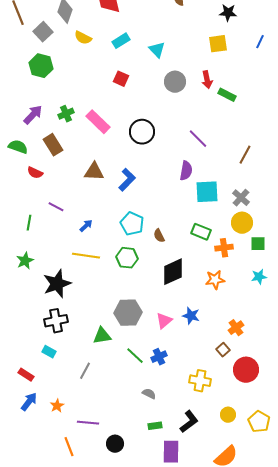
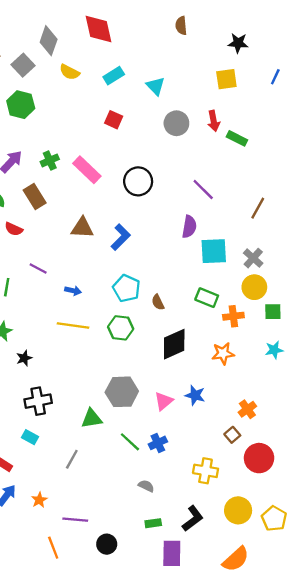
blue arrow: (86, 226) -> (73, 291), turned 56
black star: (57, 284) -> (24, 358), moved, size x0.5
yellow circle: (228, 415) -> (238, 510), size x1.5

